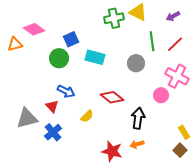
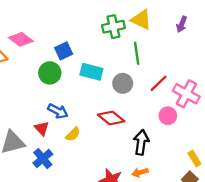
purple arrow: (173, 16) -> (182, 24), turned -40
green line: (152, 41) -> (137, 53), moved
red line: (175, 44) -> (159, 83), moved
gray circle: (136, 63) -> (123, 83), moved
yellow semicircle: (87, 116) -> (73, 134), moved

